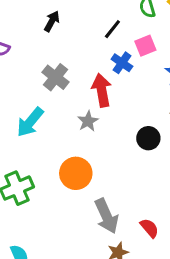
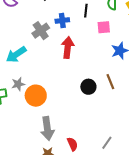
black line: (112, 29) -> (86, 11), turned -48
blue cross: (122, 63) -> (62, 21), moved, turned 32
gray star: (88, 121) -> (18, 84), moved

